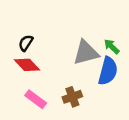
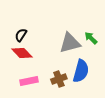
blue semicircle: (108, 71) -> (81, 71), moved
pink rectangle: (36, 99) -> (29, 81), turned -48

